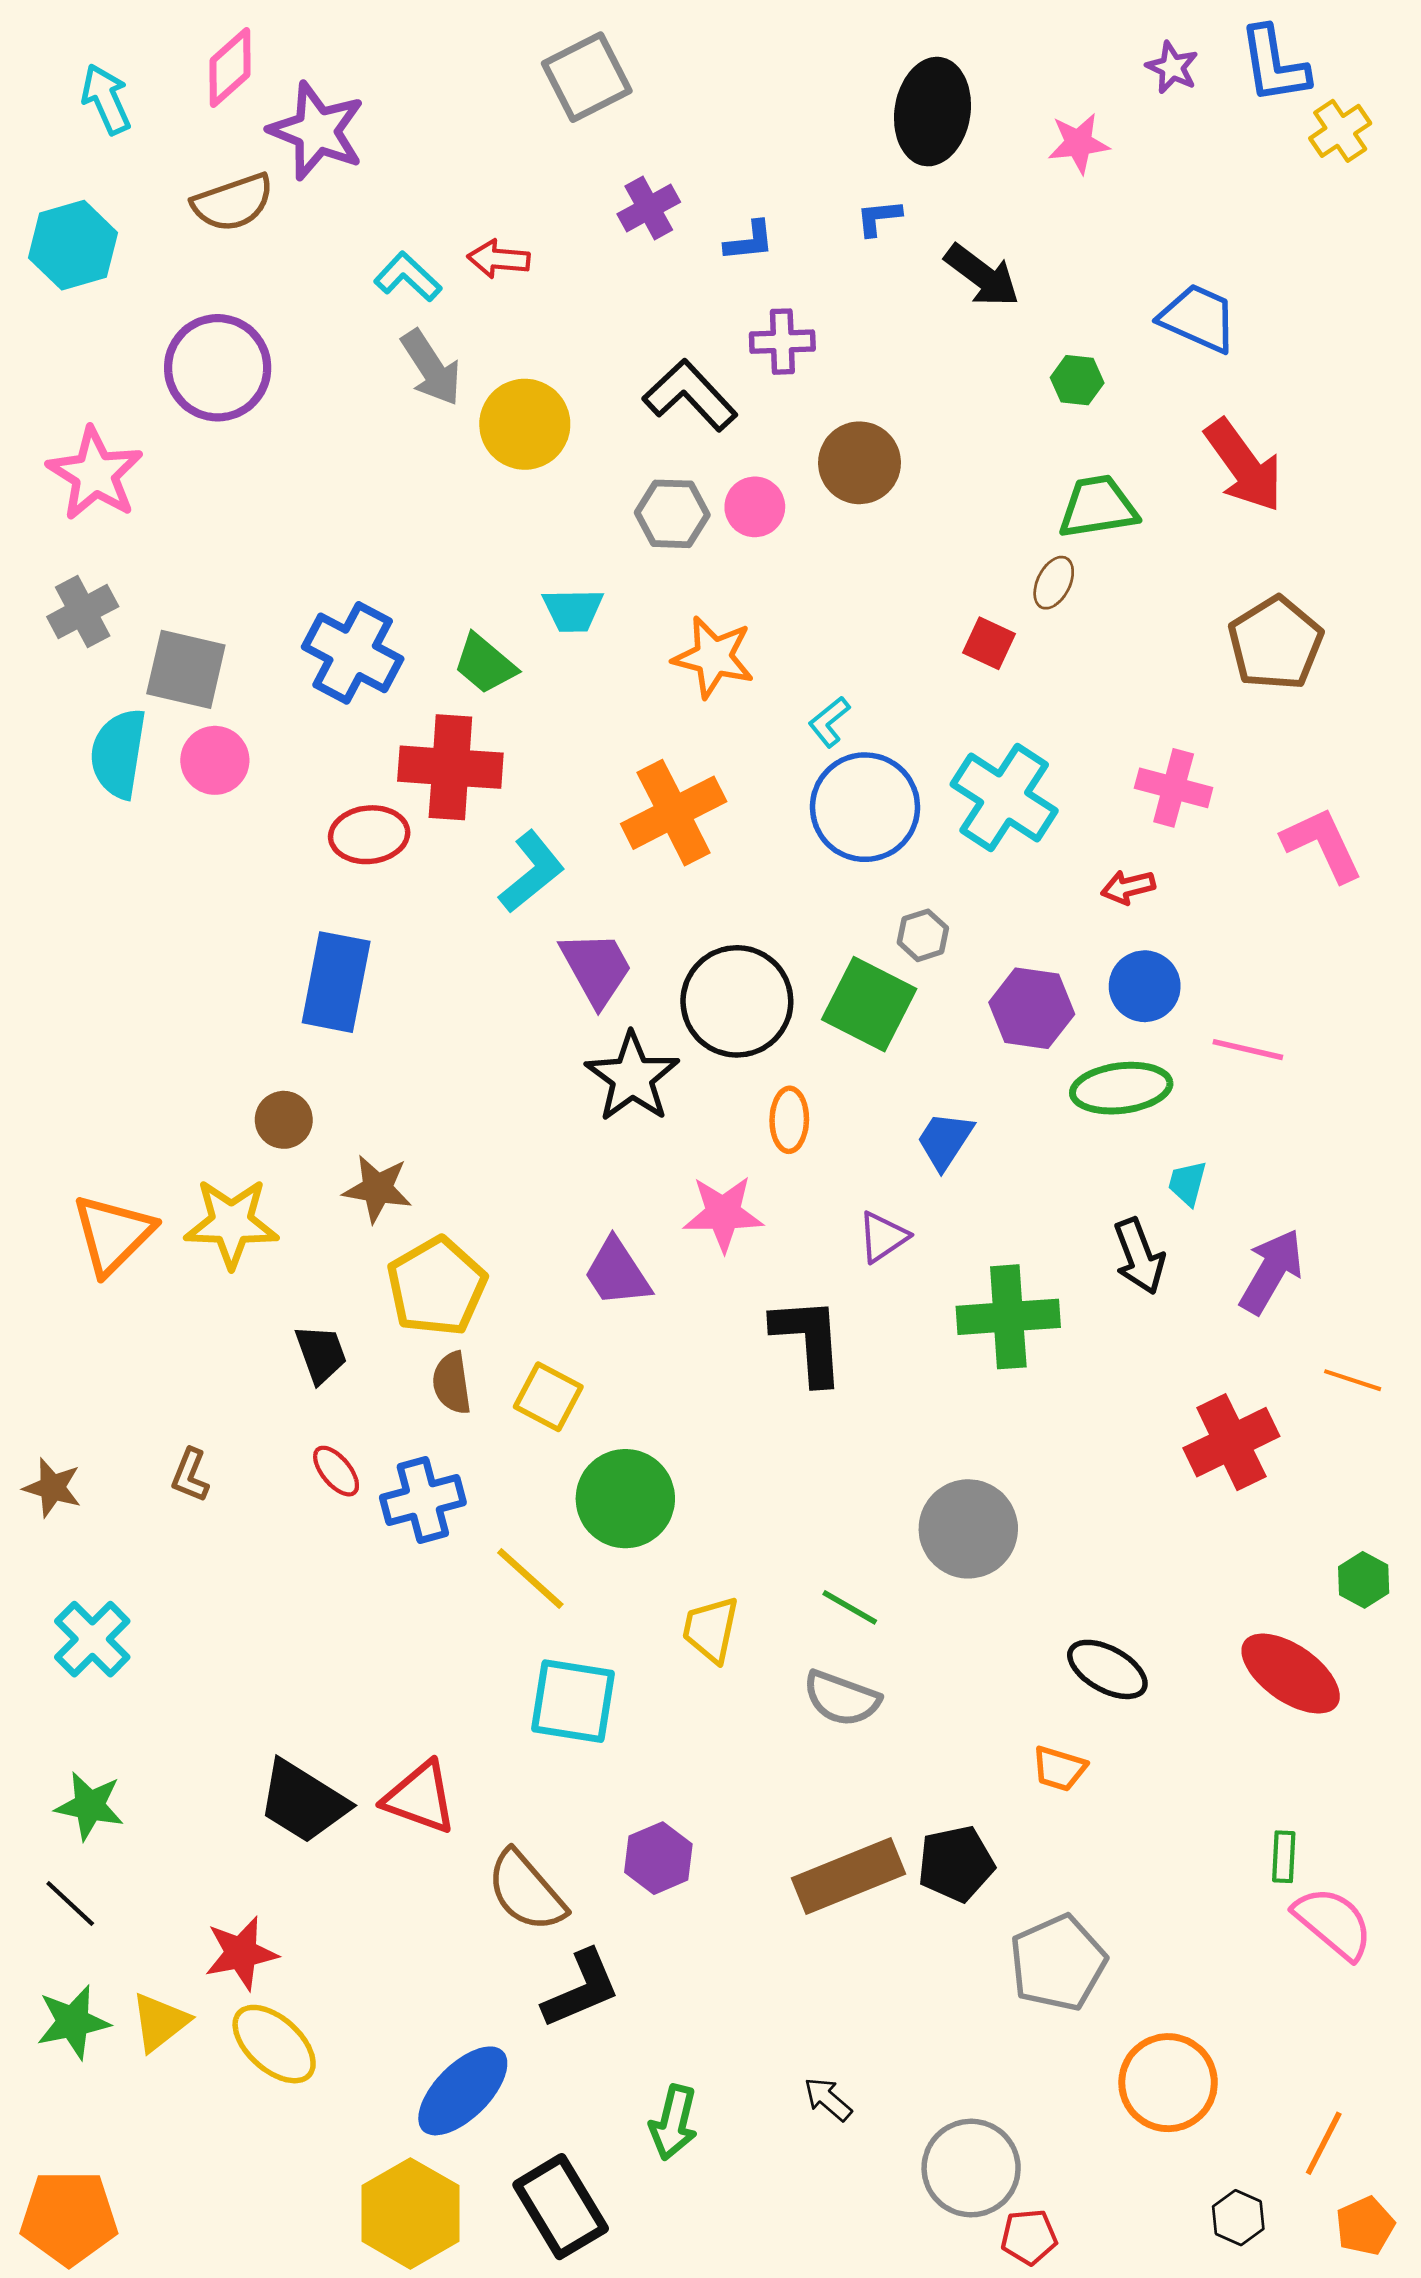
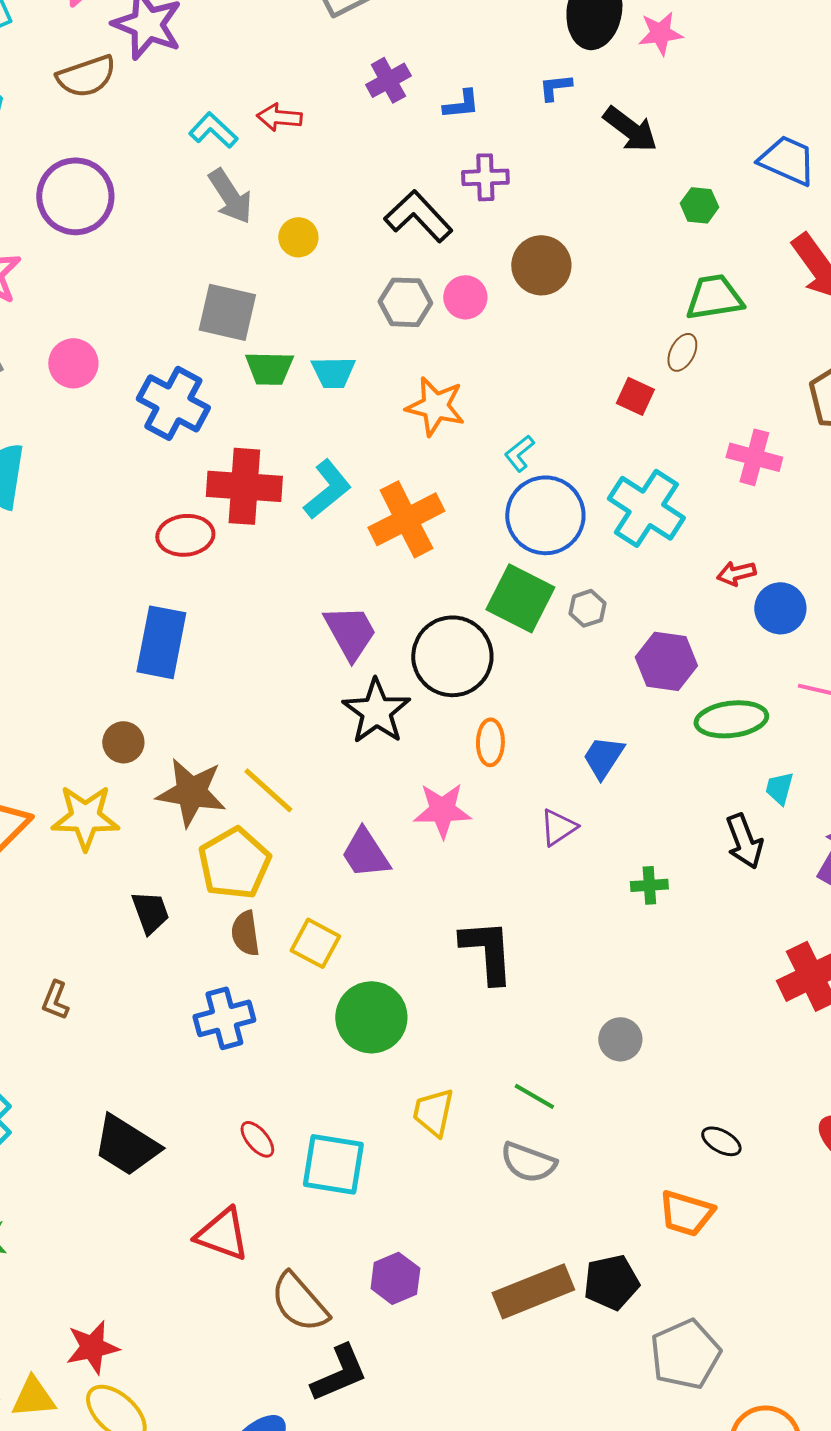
pink star: (1078, 143) -> (660, 33), moved
yellow circle: (525, 424) -> (298, 237), size x0.6
green trapezoid: (485, 664) -> (269, 368), moved, turned -39
gray square: (186, 669) -> (227, 312), moved
pink circle: (215, 760) -> (73, 363), moved
pink cross: (1174, 788) -> (754, 457), moved
cyan L-shape: (532, 872) -> (327, 489), moved
blue circle: (1145, 986) -> (780, 608), moved
green square: (869, 1004) -> (520, 598), moved
brown star: (377, 1189) -> (191, 792), size x1.4
green cross: (1008, 1317) -> (649, 885), size x0.5
black L-shape: (809, 1340) -> (487, 951), moved
red ellipse: (336, 1471) -> (257, 1139), moved
gray circle: (968, 1529) -> (620, 1039), size x0.6
yellow line: (530, 1579) -> (268, 790), moved
black ellipse: (1107, 1669) -> (721, 1141), size x0.7
orange trapezoid: (1059, 1769) -> (686, 1213), size x1.4
black trapezoid: (303, 1802) -> (126, 1145), moved
yellow triangle: (160, 2022) -> (33, 1397), turned 33

